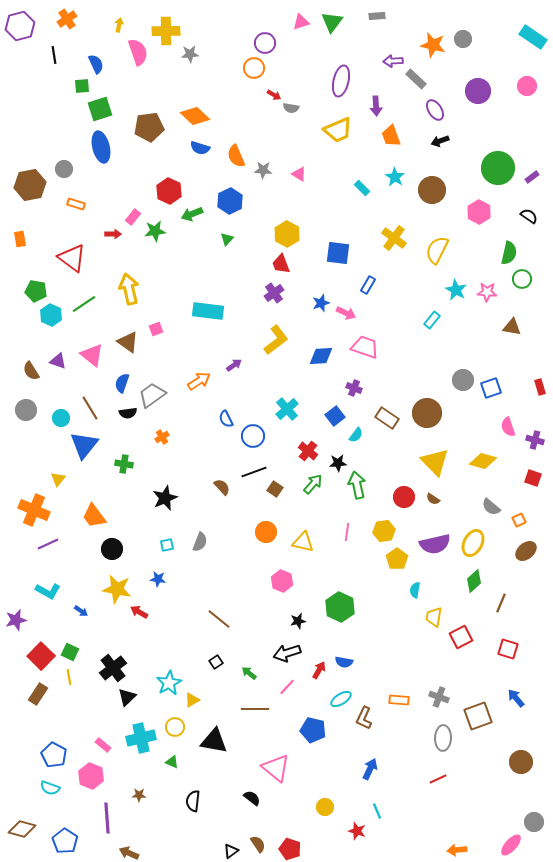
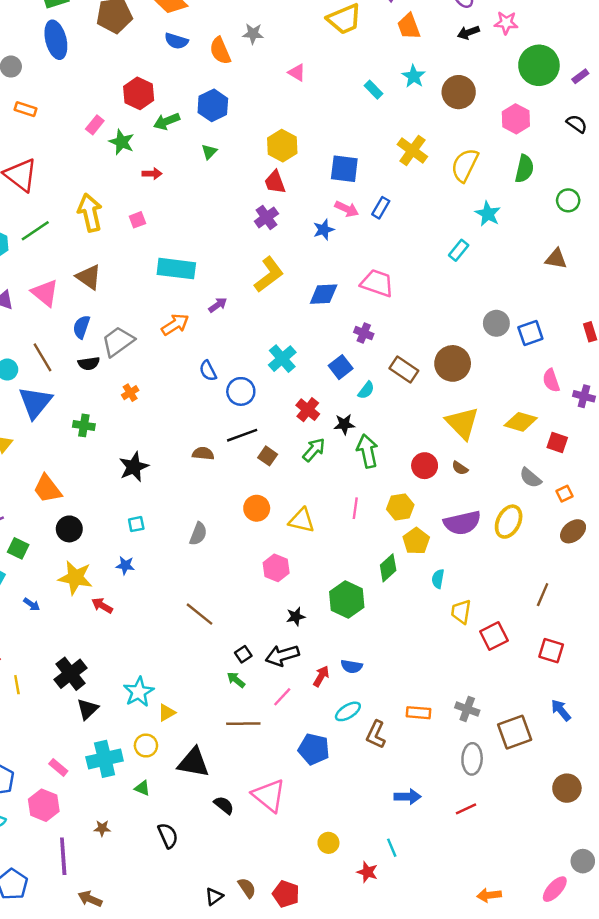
gray star: (263, 170) -> (253, 34), moved
green star: (155, 231) -> (122, 142), turned 30
red arrow: (113, 234) -> (152, 174), moved
green semicircle: (509, 253) -> (524, 169), moved
pink star: (487, 292) -> (506, 23), moved
cyan rectangle: (208, 311) -> (176, 269), moved
pink arrow: (346, 313) -> (347, 209), moved
pink square: (156, 329) -> (137, 220), moved
red square: (533, 478) -> (557, 443), moved
brown semicircle: (222, 487) -> (203, 453), turned -42
gray semicircle: (200, 542) -> (198, 534), moved
green diamond: (474, 581) -> (388, 568), moved
green square: (70, 652) -> (18, 548), moved
black square: (216, 662) -> (243, 654), moved
blue arrow: (370, 769) -> (408, 797), moved, turned 65
black semicircle: (252, 798) -> (224, 805), moved
black semicircle: (193, 801) -> (168, 836), turned 150

